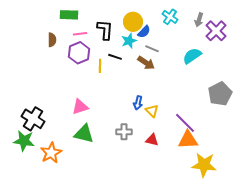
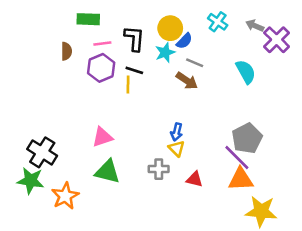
gray arrow: (199, 20) -> (255, 26), turned 96
cyan semicircle: (192, 56) -> (246, 72), turned 96
black line: (115, 57) -> (134, 70), moved
gray pentagon: (220, 94) -> (247, 138), moved
yellow triangle: (152, 111) -> (177, 149), moved

